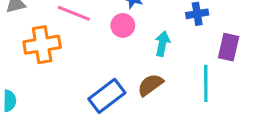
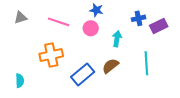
orange cross: (42, 45) -> (51, 55), moved
purple rectangle: (229, 47) -> (159, 26), moved, turned 54

